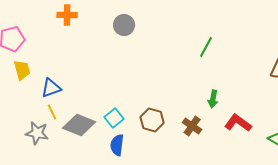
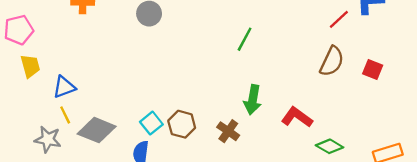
green arrow: (213, 99) -> (253, 100), size x1.4
cyan square: (114, 118) -> (151, 123), moved
red L-shape: (238, 123) -> (297, 117), moved

